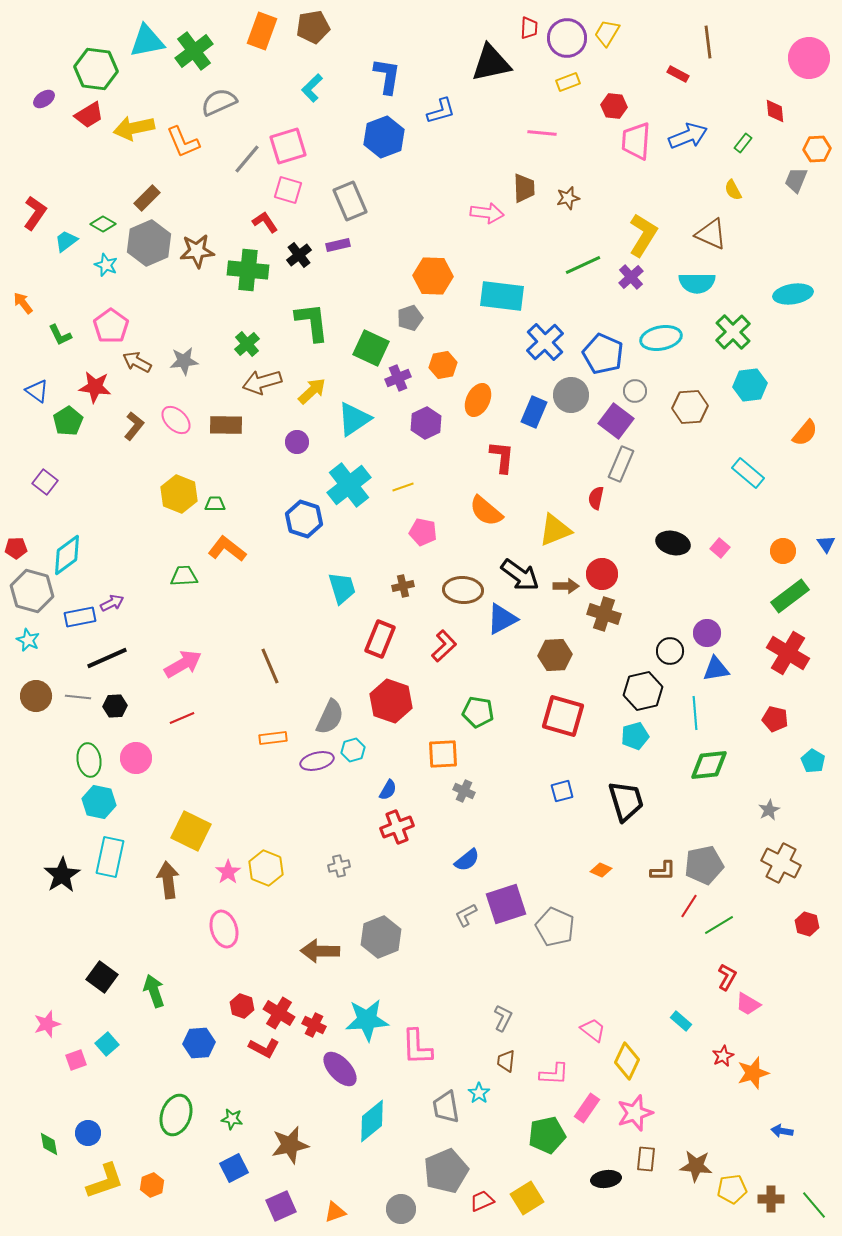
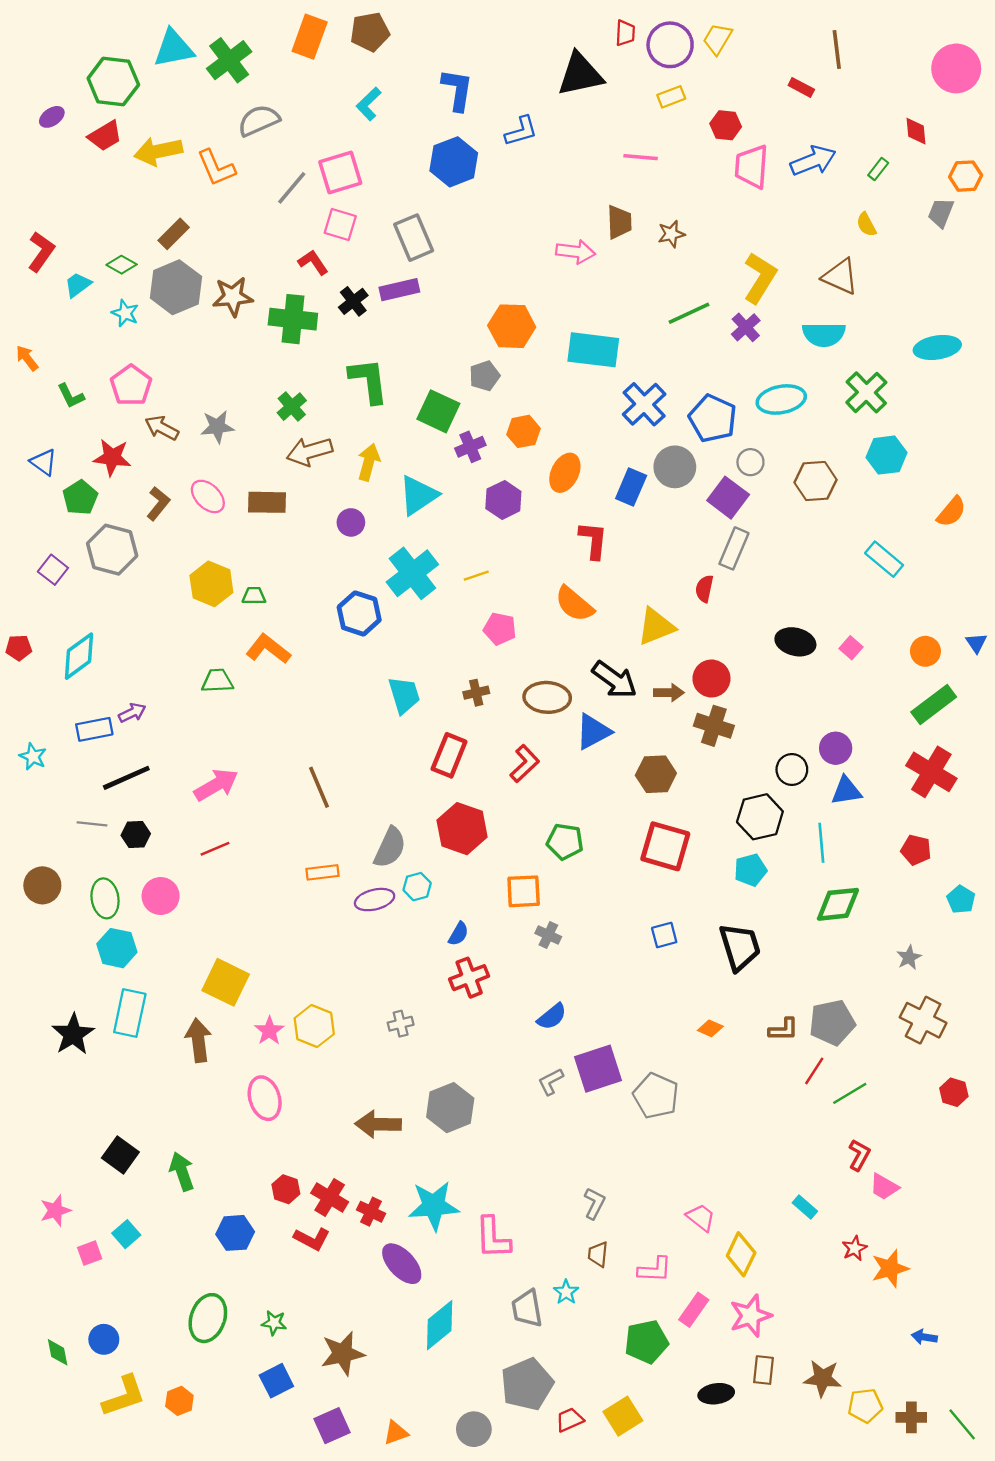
purple rectangle: (338, 245) -> (399, 290), size x1.4
yellow arrow: (312, 391) -> (369, 462), turned -32
gray hexagon: (32, 591) -> (112, 550), moved
brown circle: (36, 696) -> (42, 885), moved

